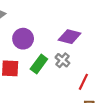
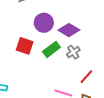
purple diamond: (70, 37) -> (69, 30), moved

